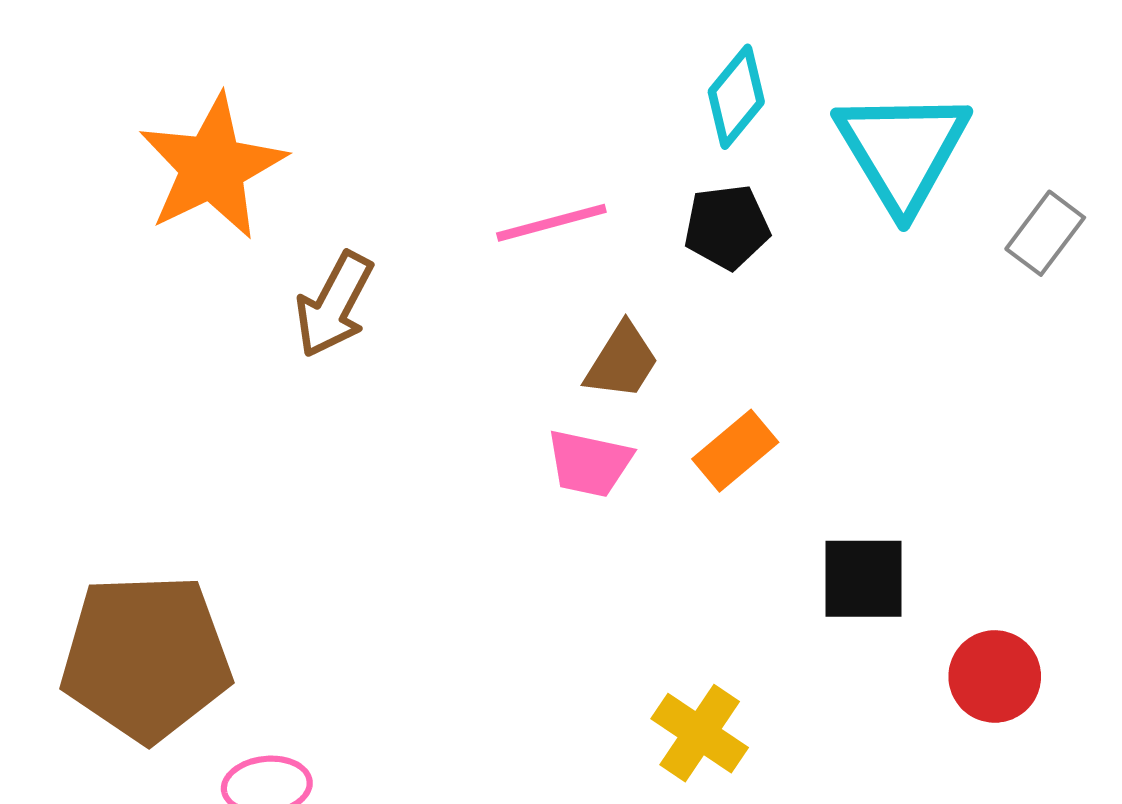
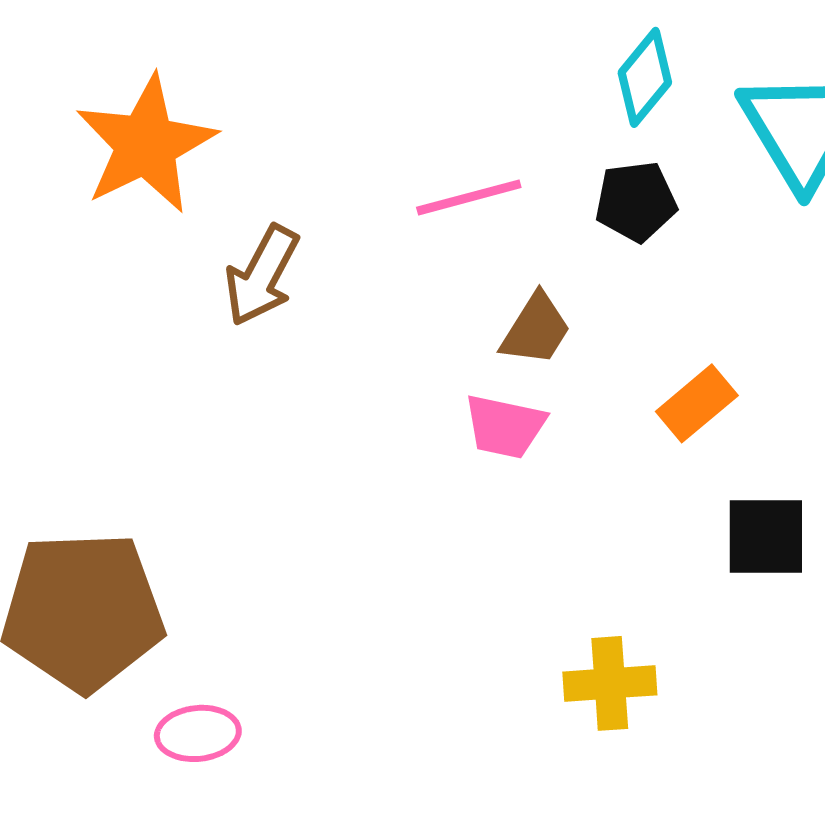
orange rectangle: (735, 451) -> (697, 403), moved
yellow cross: (700, 733) -> (610, 683), turned -38

